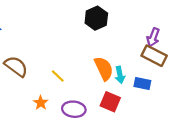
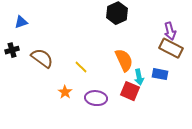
purple arrow: (153, 37) -> (170, 31), turned -36
cyan arrow: (120, 75) -> (139, 77), moved

